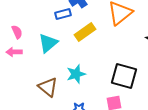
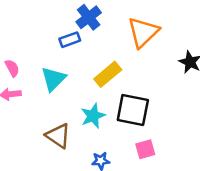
yellow rectangle: (85, 32) -> (108, 74), moved
black square: (124, 76) -> (133, 110), moved

